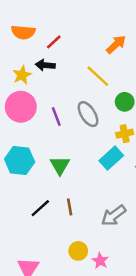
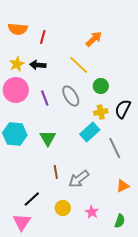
red line: (54, 42) -> (43, 37), turned -32
black arrow: (45, 65) -> (38, 65), moved
black line: (40, 208) -> (32, 199), moved
gray arrow: (114, 216) -> (79, 179), moved
pink star: (100, 261) -> (92, 212), moved

